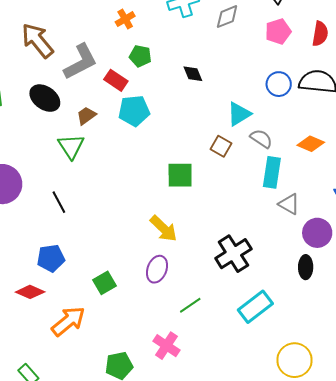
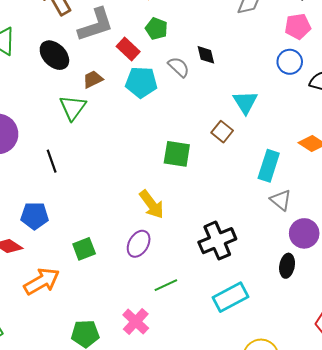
blue circle: (279, 84) -> (290, 62), moved
cyan triangle: (239, 114) -> (245, 102), turned -40
gray semicircle: (261, 139) -> (179, 67), moved

